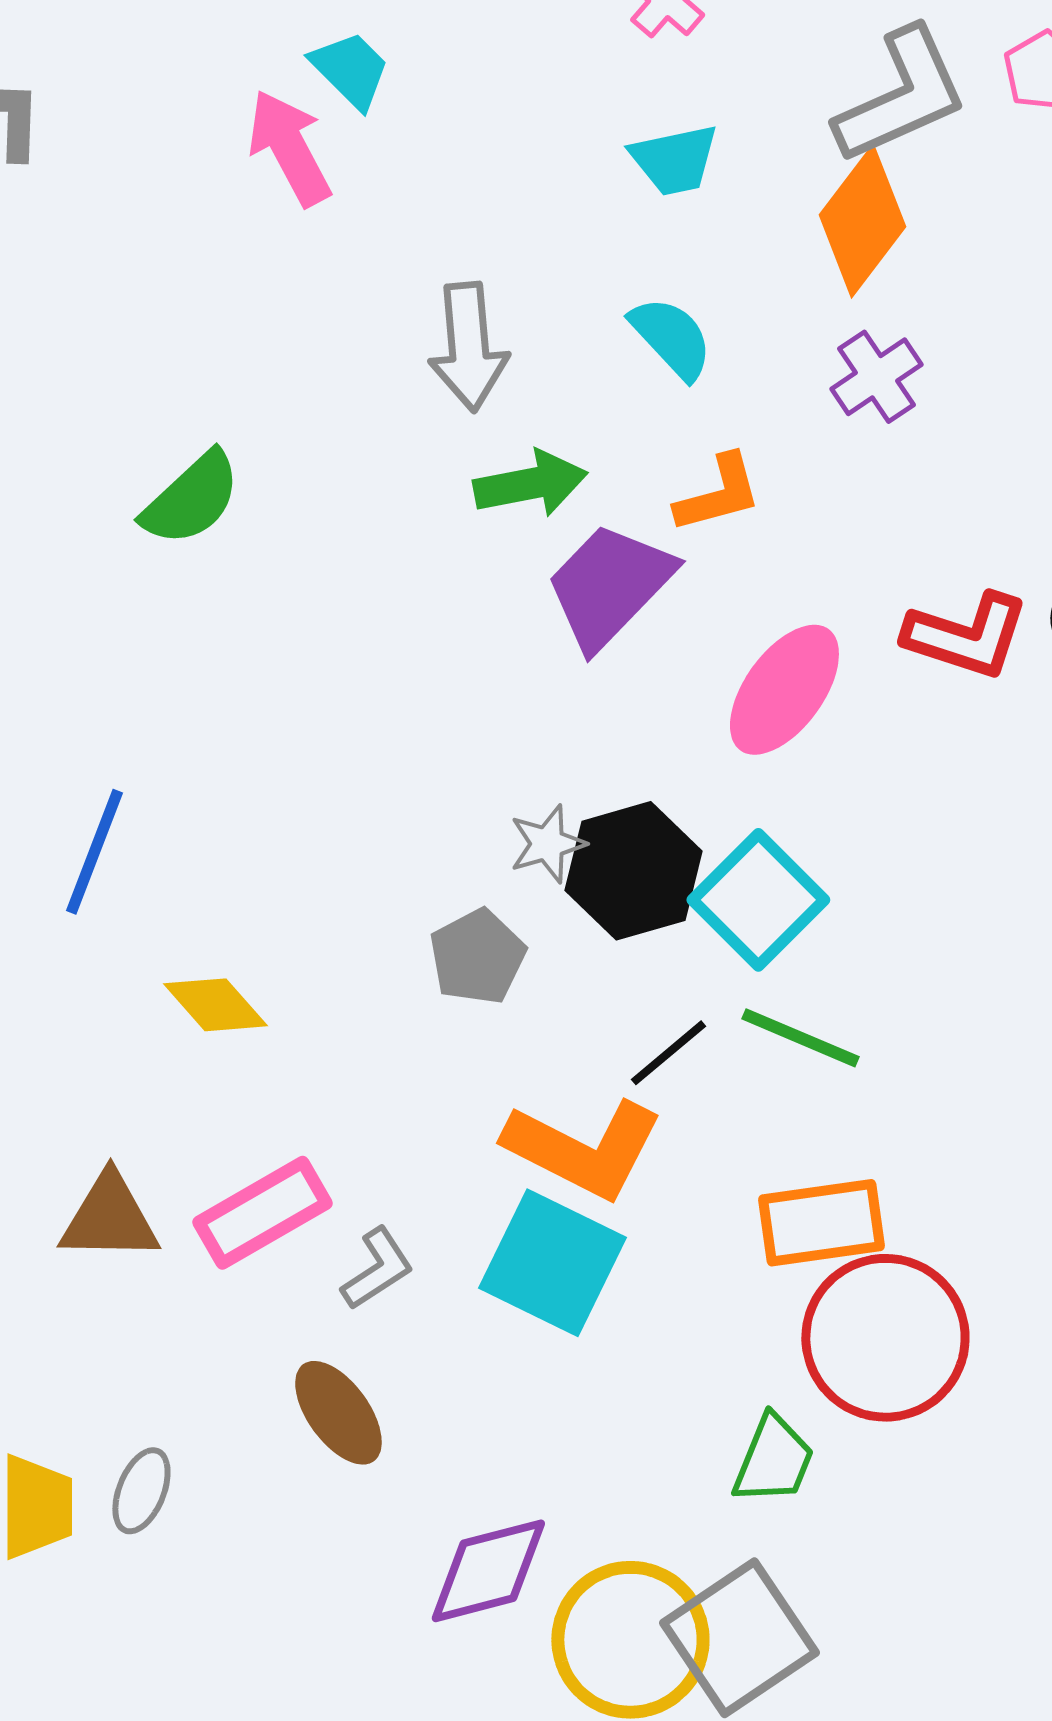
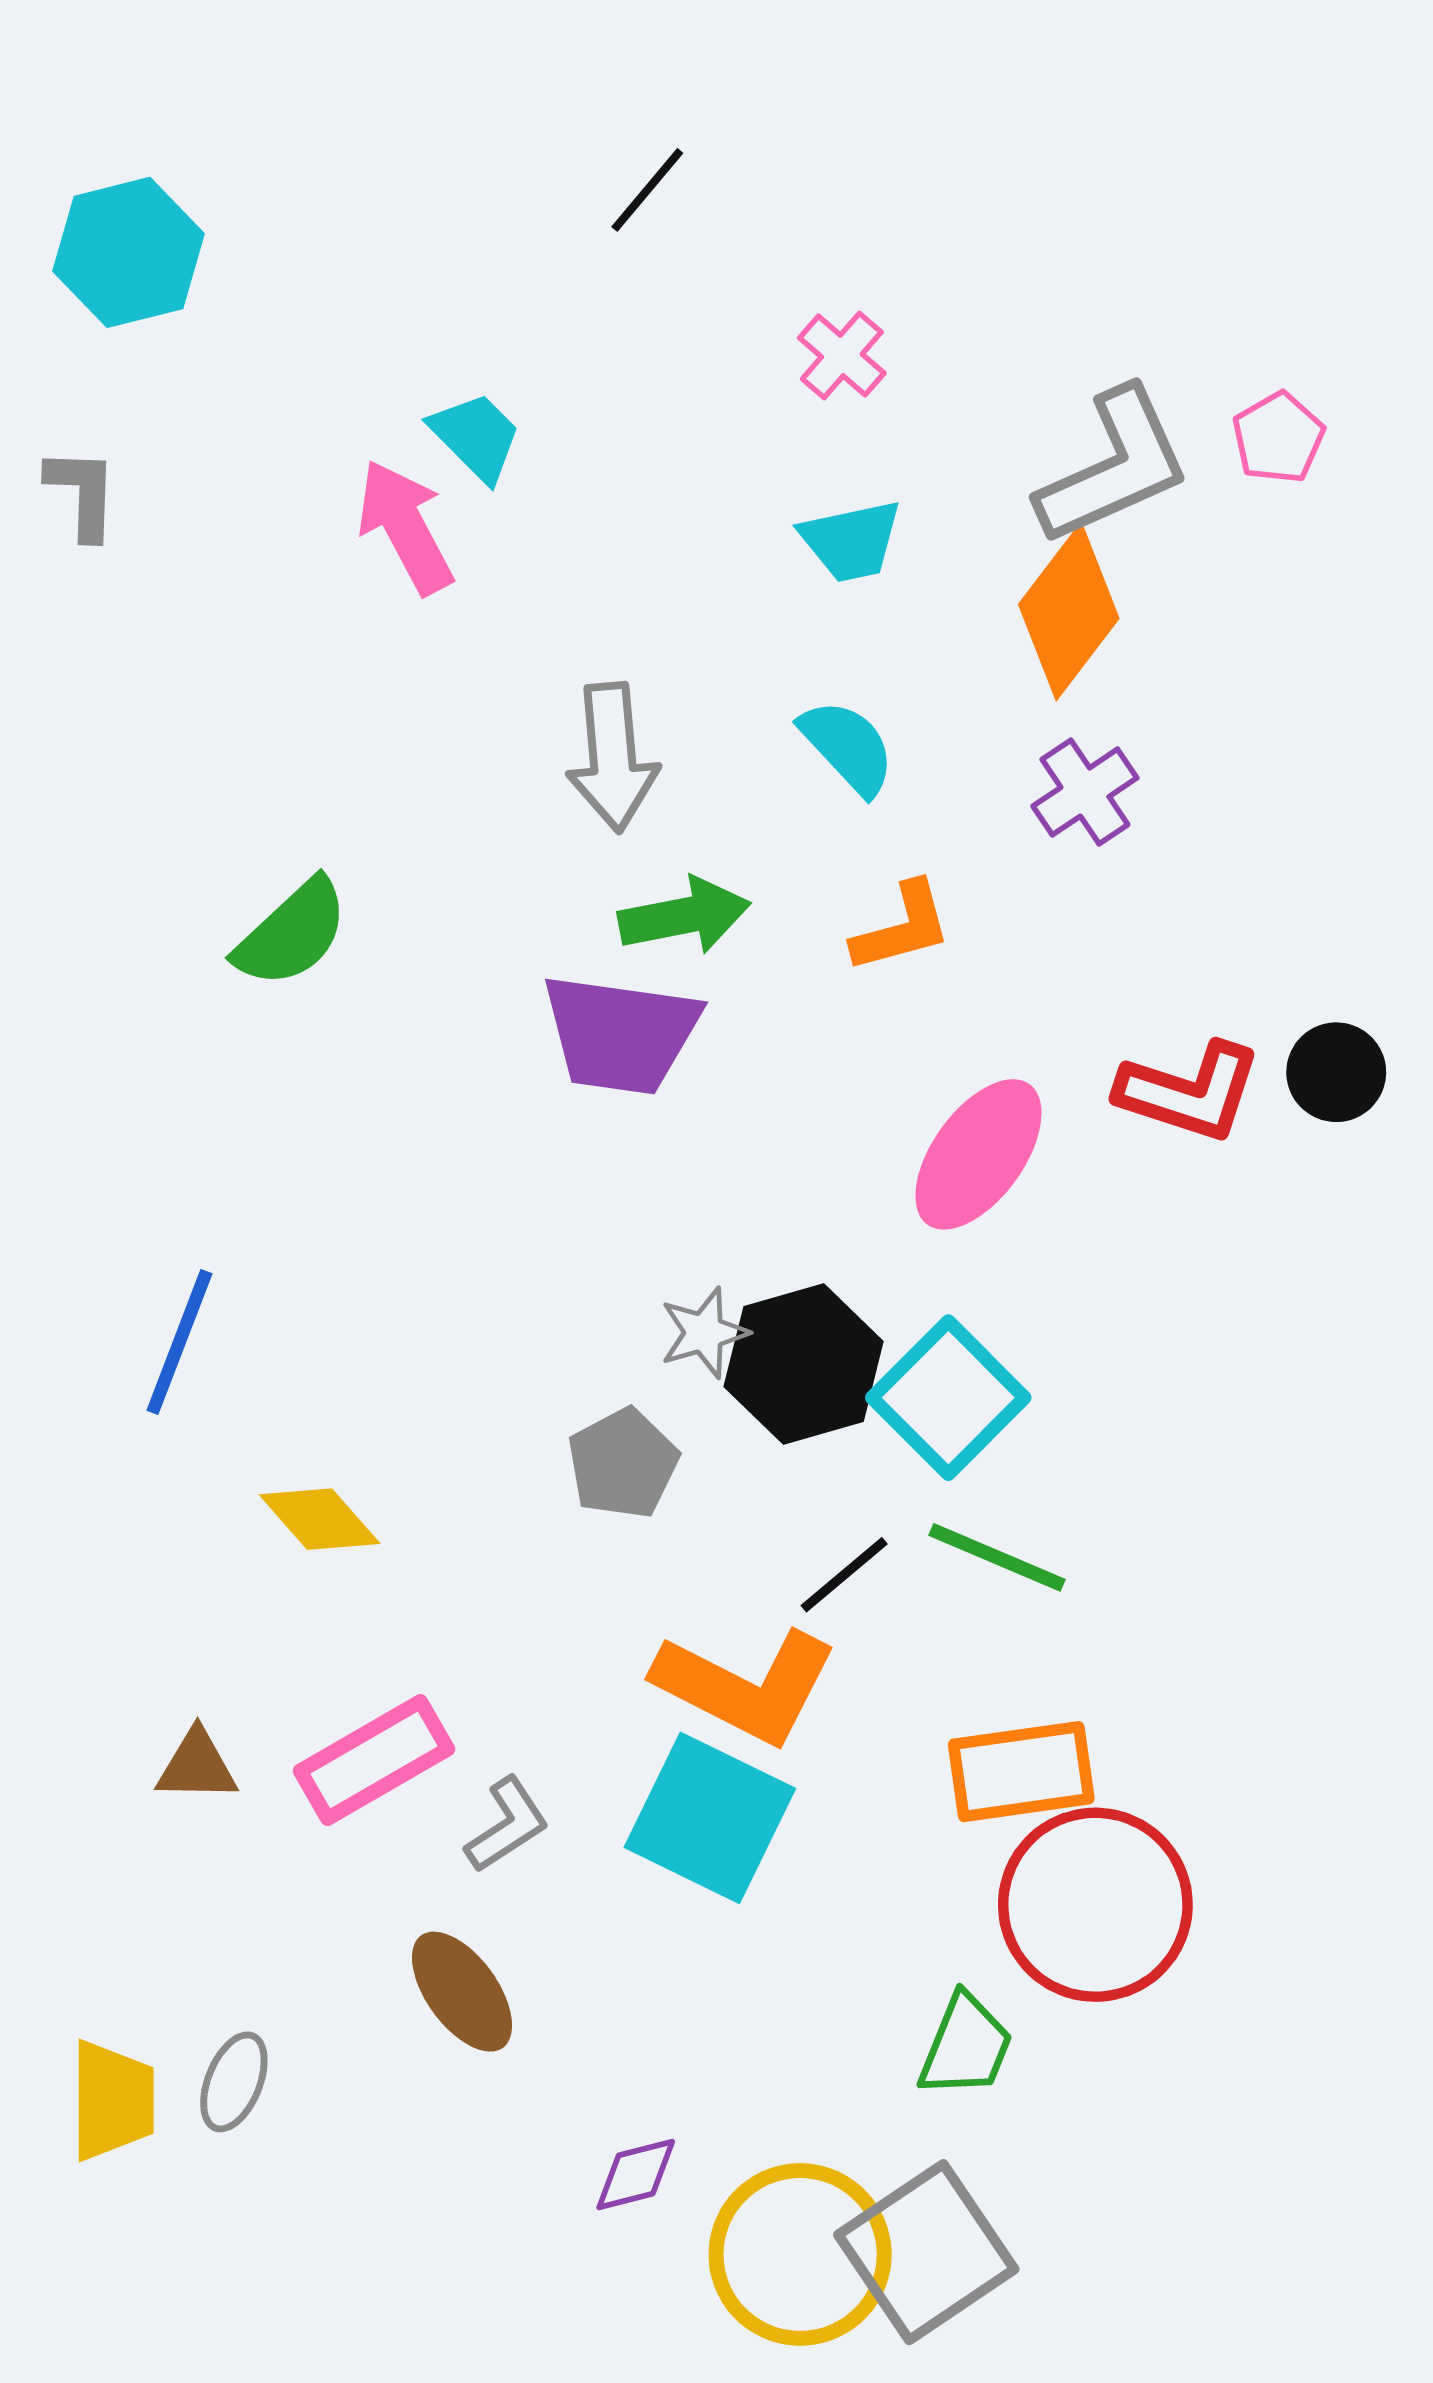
purple trapezoid: (609, 586) -> (621, 1034), moved, turned -126
brown triangle: (109, 1218) -> (197, 1766), size x0.7
purple diamond: (488, 1571) -> (636, 2175), size x0.6

